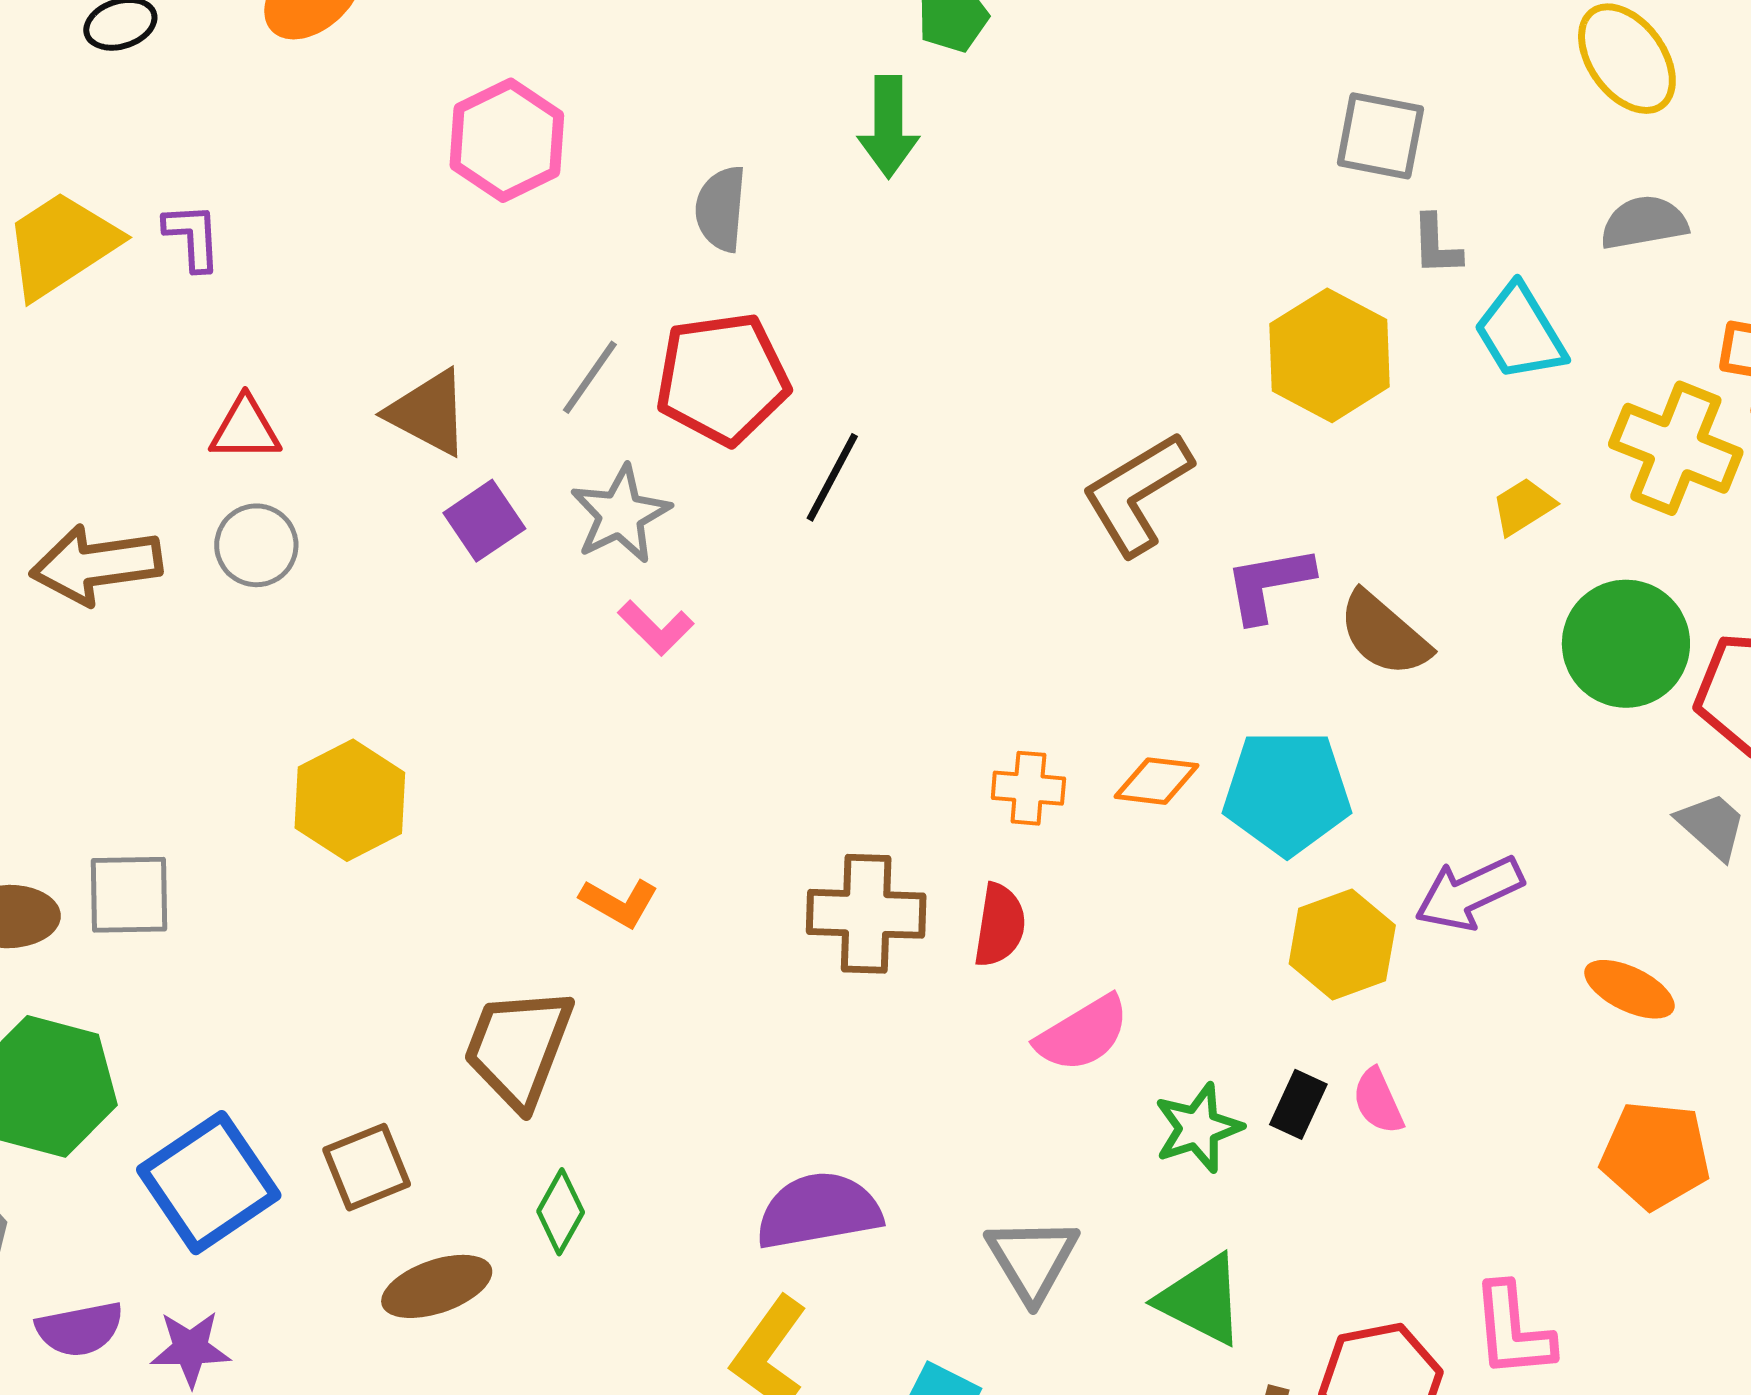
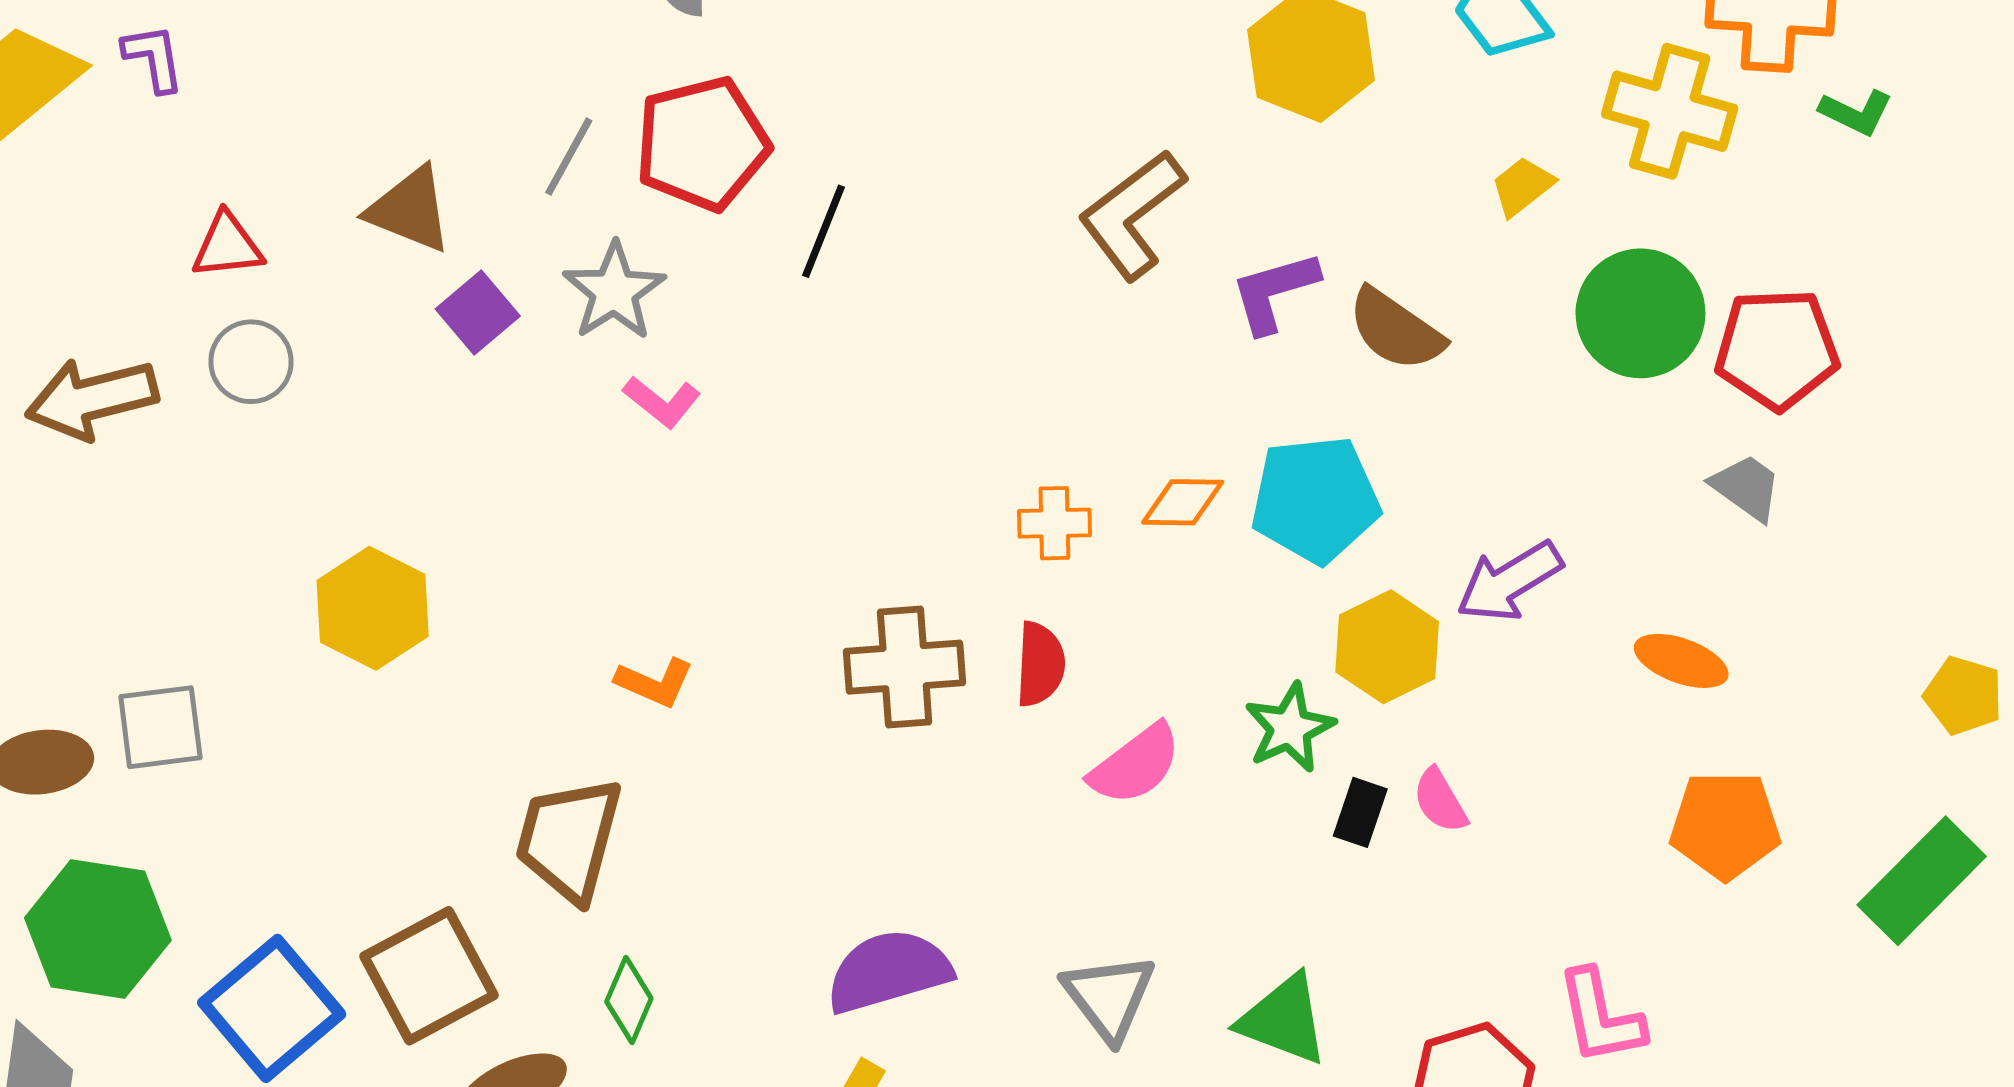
green star: (1198, 1128) -> (1290, 728), moved
brown square: (367, 1167) -> (429, 976), size x1.5

